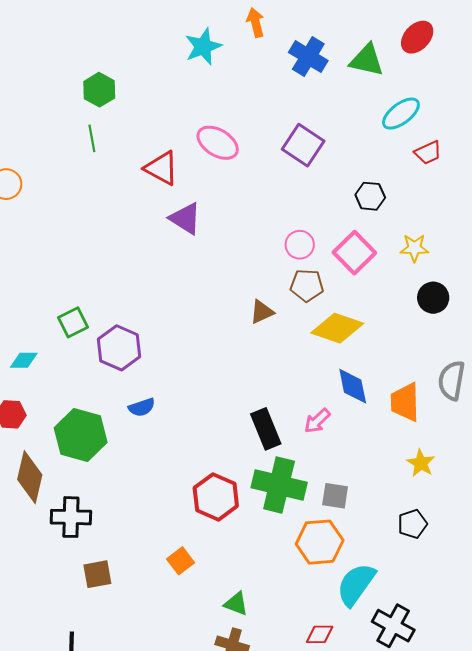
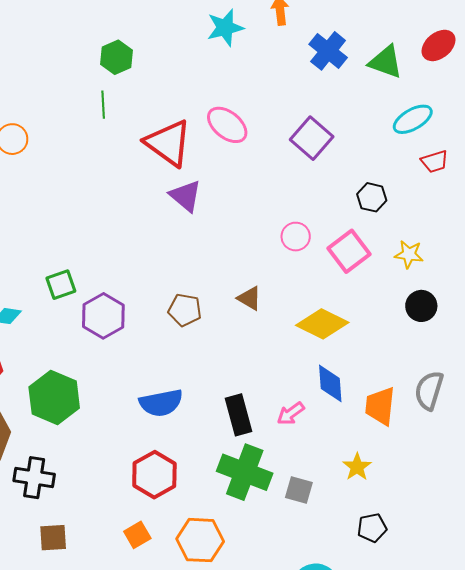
red triangle: (161, 168) -> (168, 143), size x1.4
brown pentagon: (307, 285) -> (185, 310), moved
brown triangle: (262, 312) -> (249, 298), turned 48
blue semicircle: (142, 407) -> (161, 403), moved, size x1.6
yellow star: (421, 463) -> (357, 467), moved
red hexagon: (216, 497) -> (154, 475), moved
orange hexagon: (320, 542) -> (200, 540), moved

